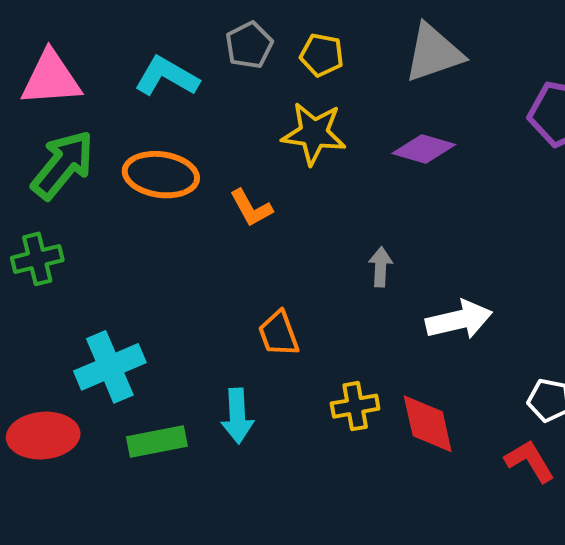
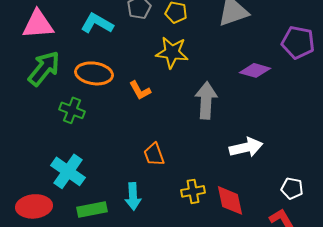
purple diamond: (424, 149) -> (255, 70), moved
green cross: (37, 259) -> (72, 110), moved, turned 35
gray arrow: (381, 267) -> (206, 100), moved, size x1.8
cyan cross: (110, 367) -> (68, 171), turned -32

